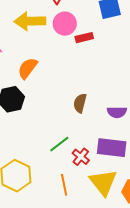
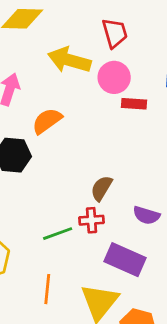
red cross: (81, 157) -> (92, 220), moved, turned 30

